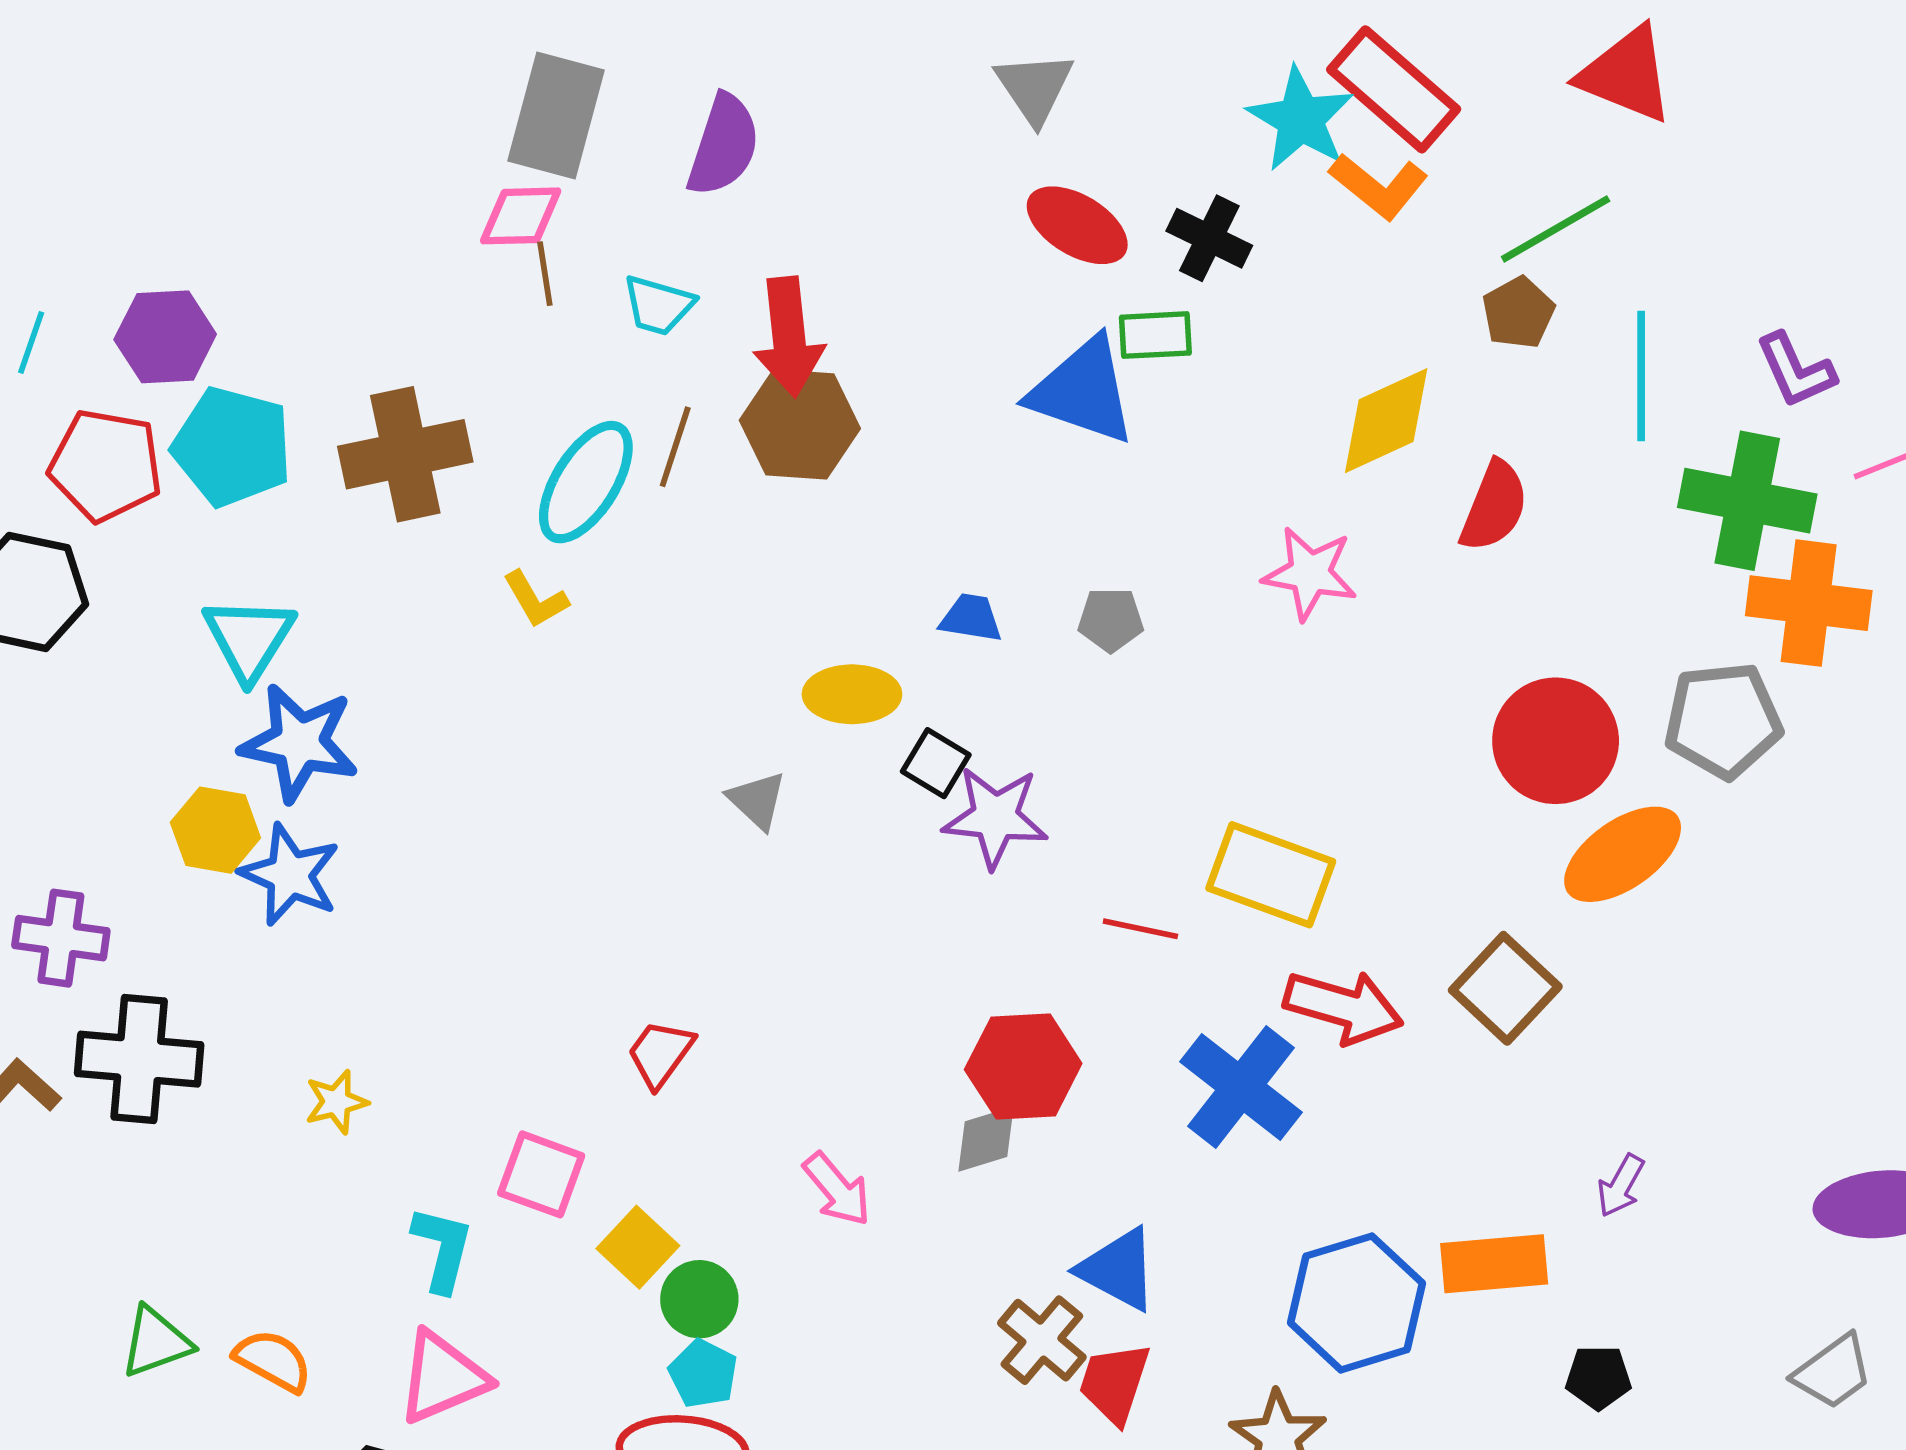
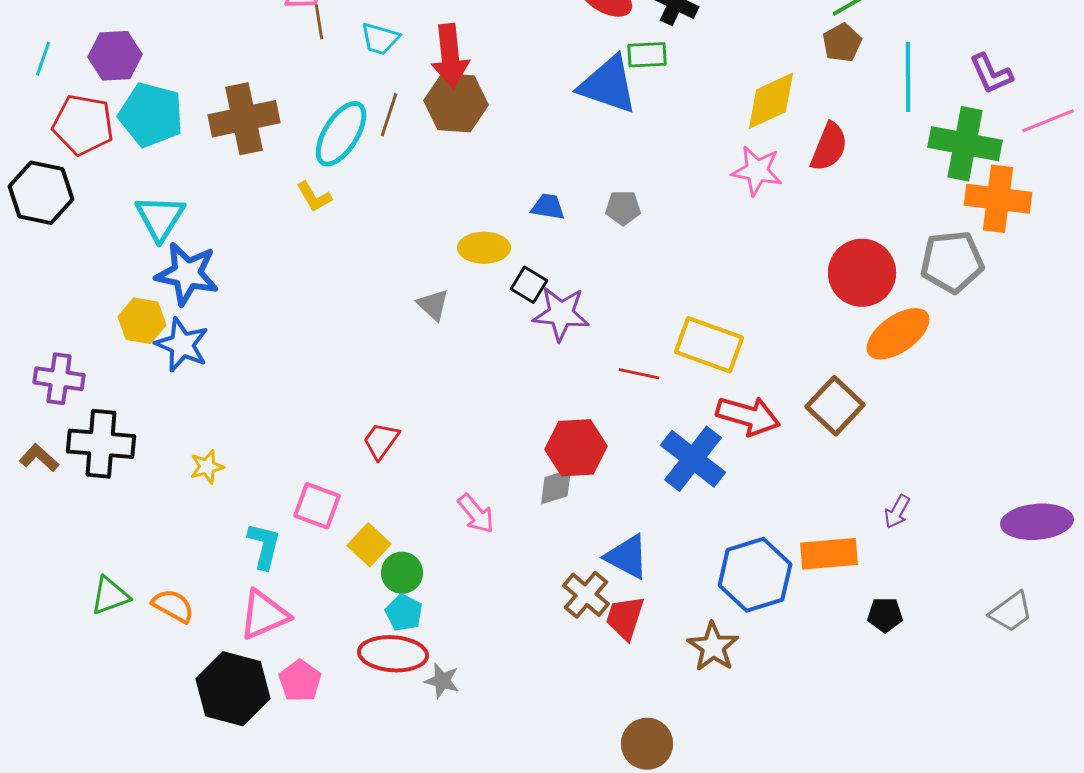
pink star: (1310, 573) -> (757, 171), moved

